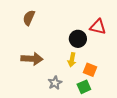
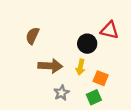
brown semicircle: (29, 18) -> (32, 36), moved
brown arrow: (32, 59) -> (50, 66), moved

